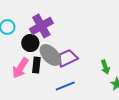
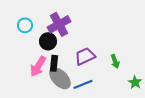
gray ellipse: (50, 55) -> (60, 78), moved
green arrow: (105, 67) -> (115, 61), moved

